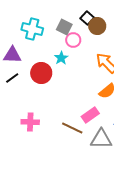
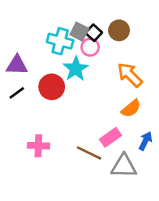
black square: (87, 18) -> (94, 33), moved
cyan cross: (32, 29) -> (60, 41), moved
cyan star: (61, 58) -> (76, 69), size x1.5

